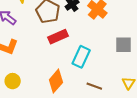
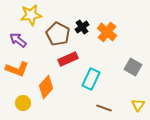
gray square: (124, 45) -> (133, 67), turned 30
orange diamond: (56, 81) -> (46, 87), moved

